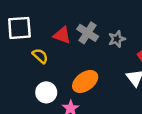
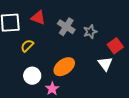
red triangle: (62, 35) -> (38, 18), moved
yellow semicircle: (40, 56) -> (27, 46), turned -88

